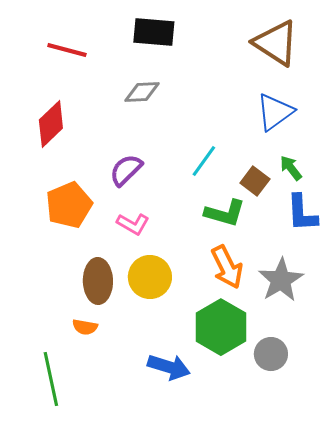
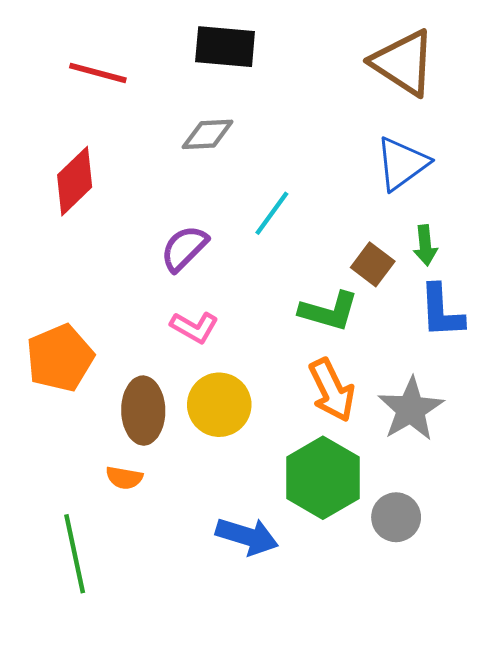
cyan line: (204, 161) -> (272, 213), moved
green arrow: (291, 168) -> (425, 245), turned -148
orange pentagon: (69, 205) -> (60, 358), moved

